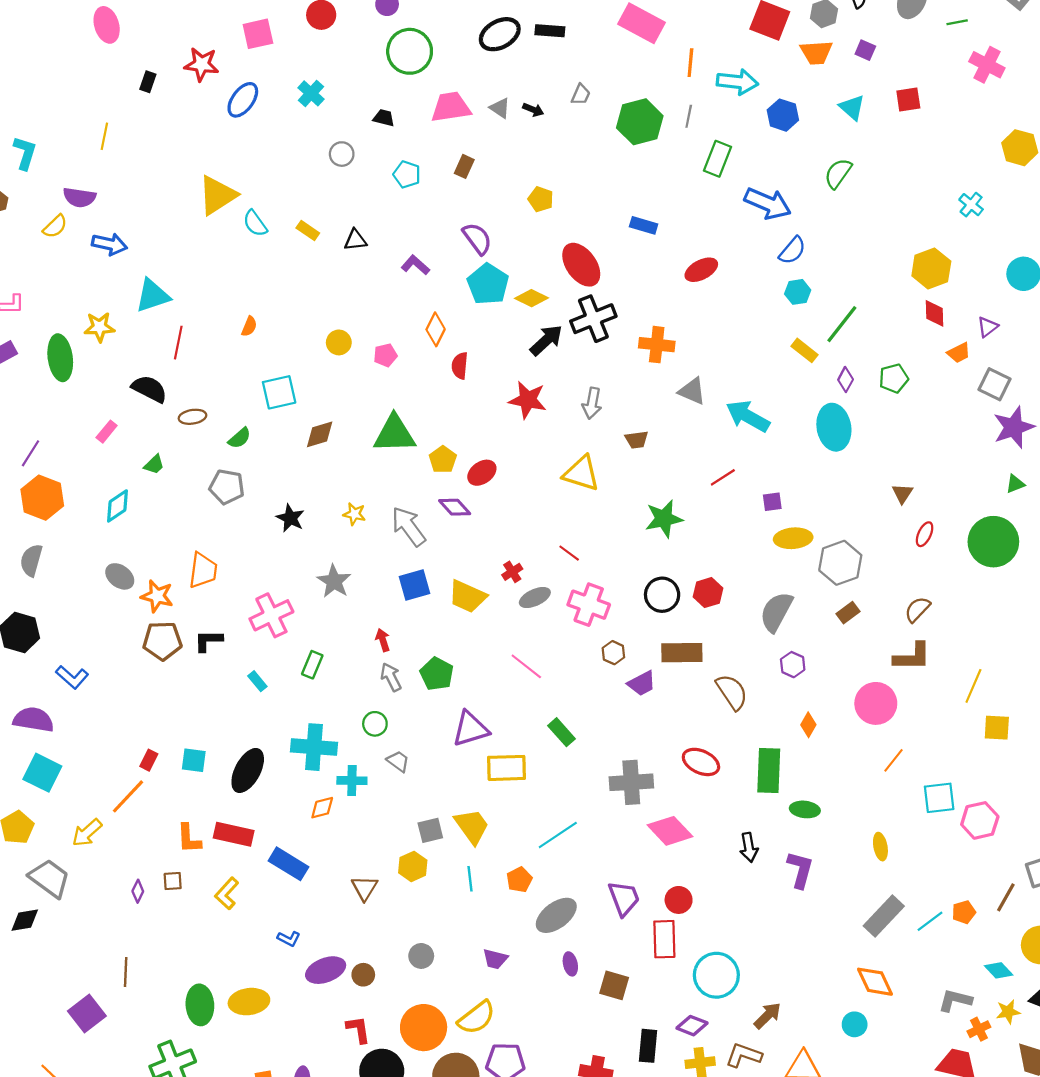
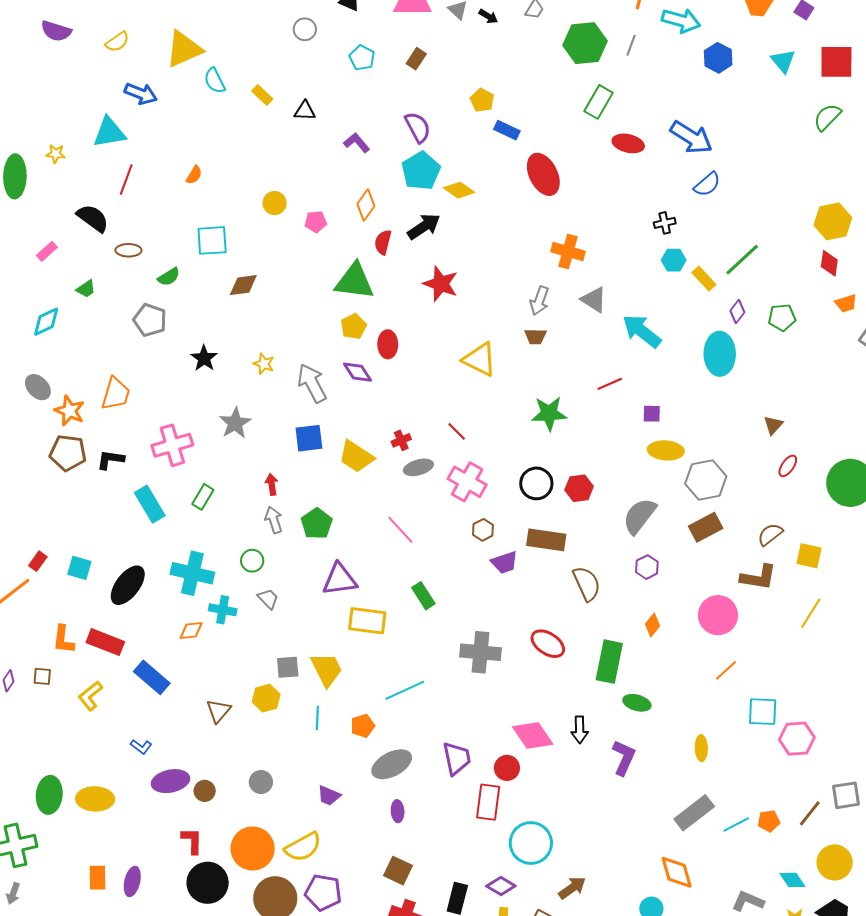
red square: (908, 99) -> (836, 62), size x1.5
green rectangle: (717, 159) -> (599, 102), moved
green semicircle: (838, 173) -> (827, 117), moved
blue rectangle: (644, 225) -> (507, 130), moved
yellow semicircle: (55, 226) -> (117, 42), moved
blue arrow: (109, 244) -> (141, 94), moved
red ellipse: (581, 265) -> (543, 174), moved
red ellipse: (701, 270) -> (628, 143), moved, turned 32
cyan hexagon: (798, 292) -> (674, 260), moved
black cross: (593, 319) -> (665, 223), moved, size x0.5
yellow star: (99, 327) -> (56, 154), size x0.7
black arrow: (546, 340) -> (424, 227), moved
gray arrow: (592, 403) -> (539, 301), moved
green triangle: (394, 434) -> (354, 281), moved
red ellipse: (482, 473) -> (388, 344), turned -64
brown rectangle: (848, 613) -> (706, 527), size x1.5
cyan rectangle: (257, 681) -> (150, 504), size x1.8
yellow square: (997, 728) -> (809, 556), moved
pink diamond: (670, 831) -> (533, 736), moved
brown square: (614, 985) -> (398, 871), moved

